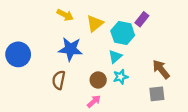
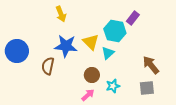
yellow arrow: (65, 15) -> (61, 14), turned 42
yellow triangle: (95, 23) -> (91, 42), moved, turned -36
cyan star: (121, 77) -> (113, 86), moved
brown semicircle: (59, 80) -> (48, 66), moved

